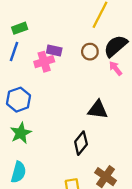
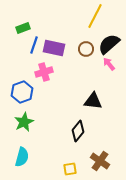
purple rectangle: (54, 50) -> (54, 48), size x1.5
blue line: (14, 52) -> (34, 45), moved
pink cross: (44, 62) -> (44, 72), moved

